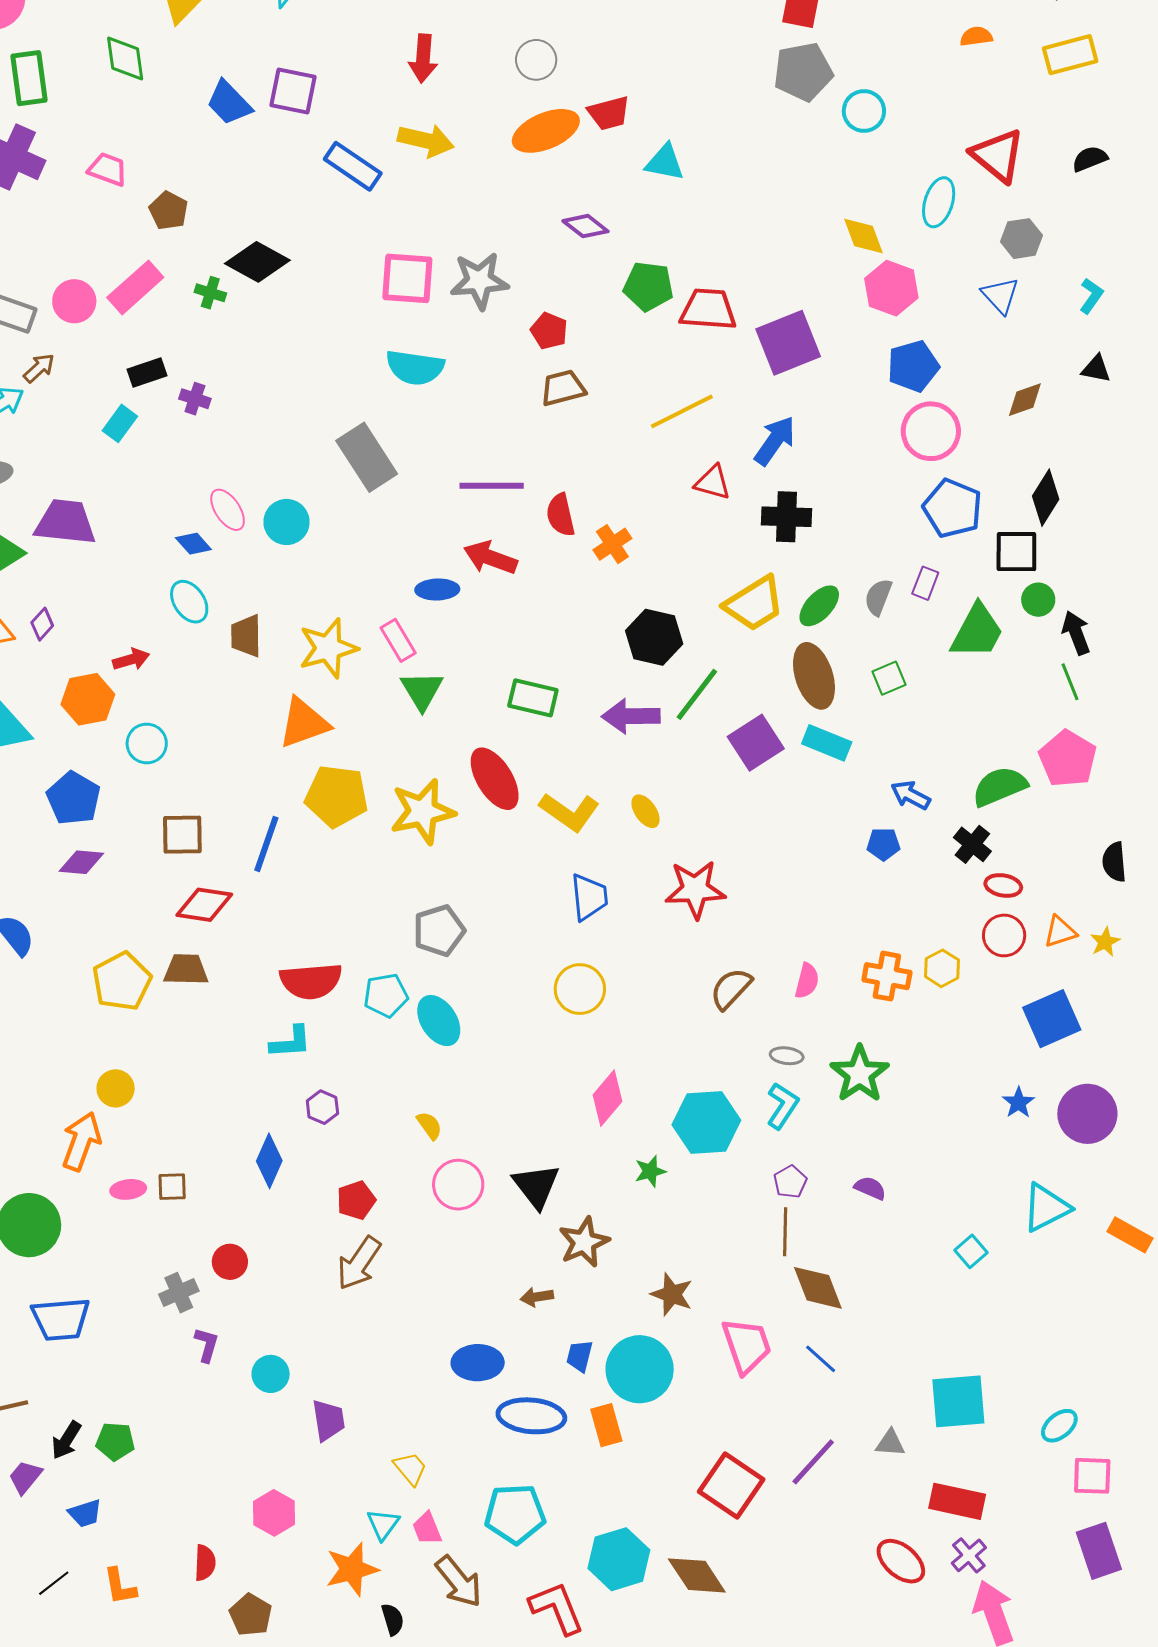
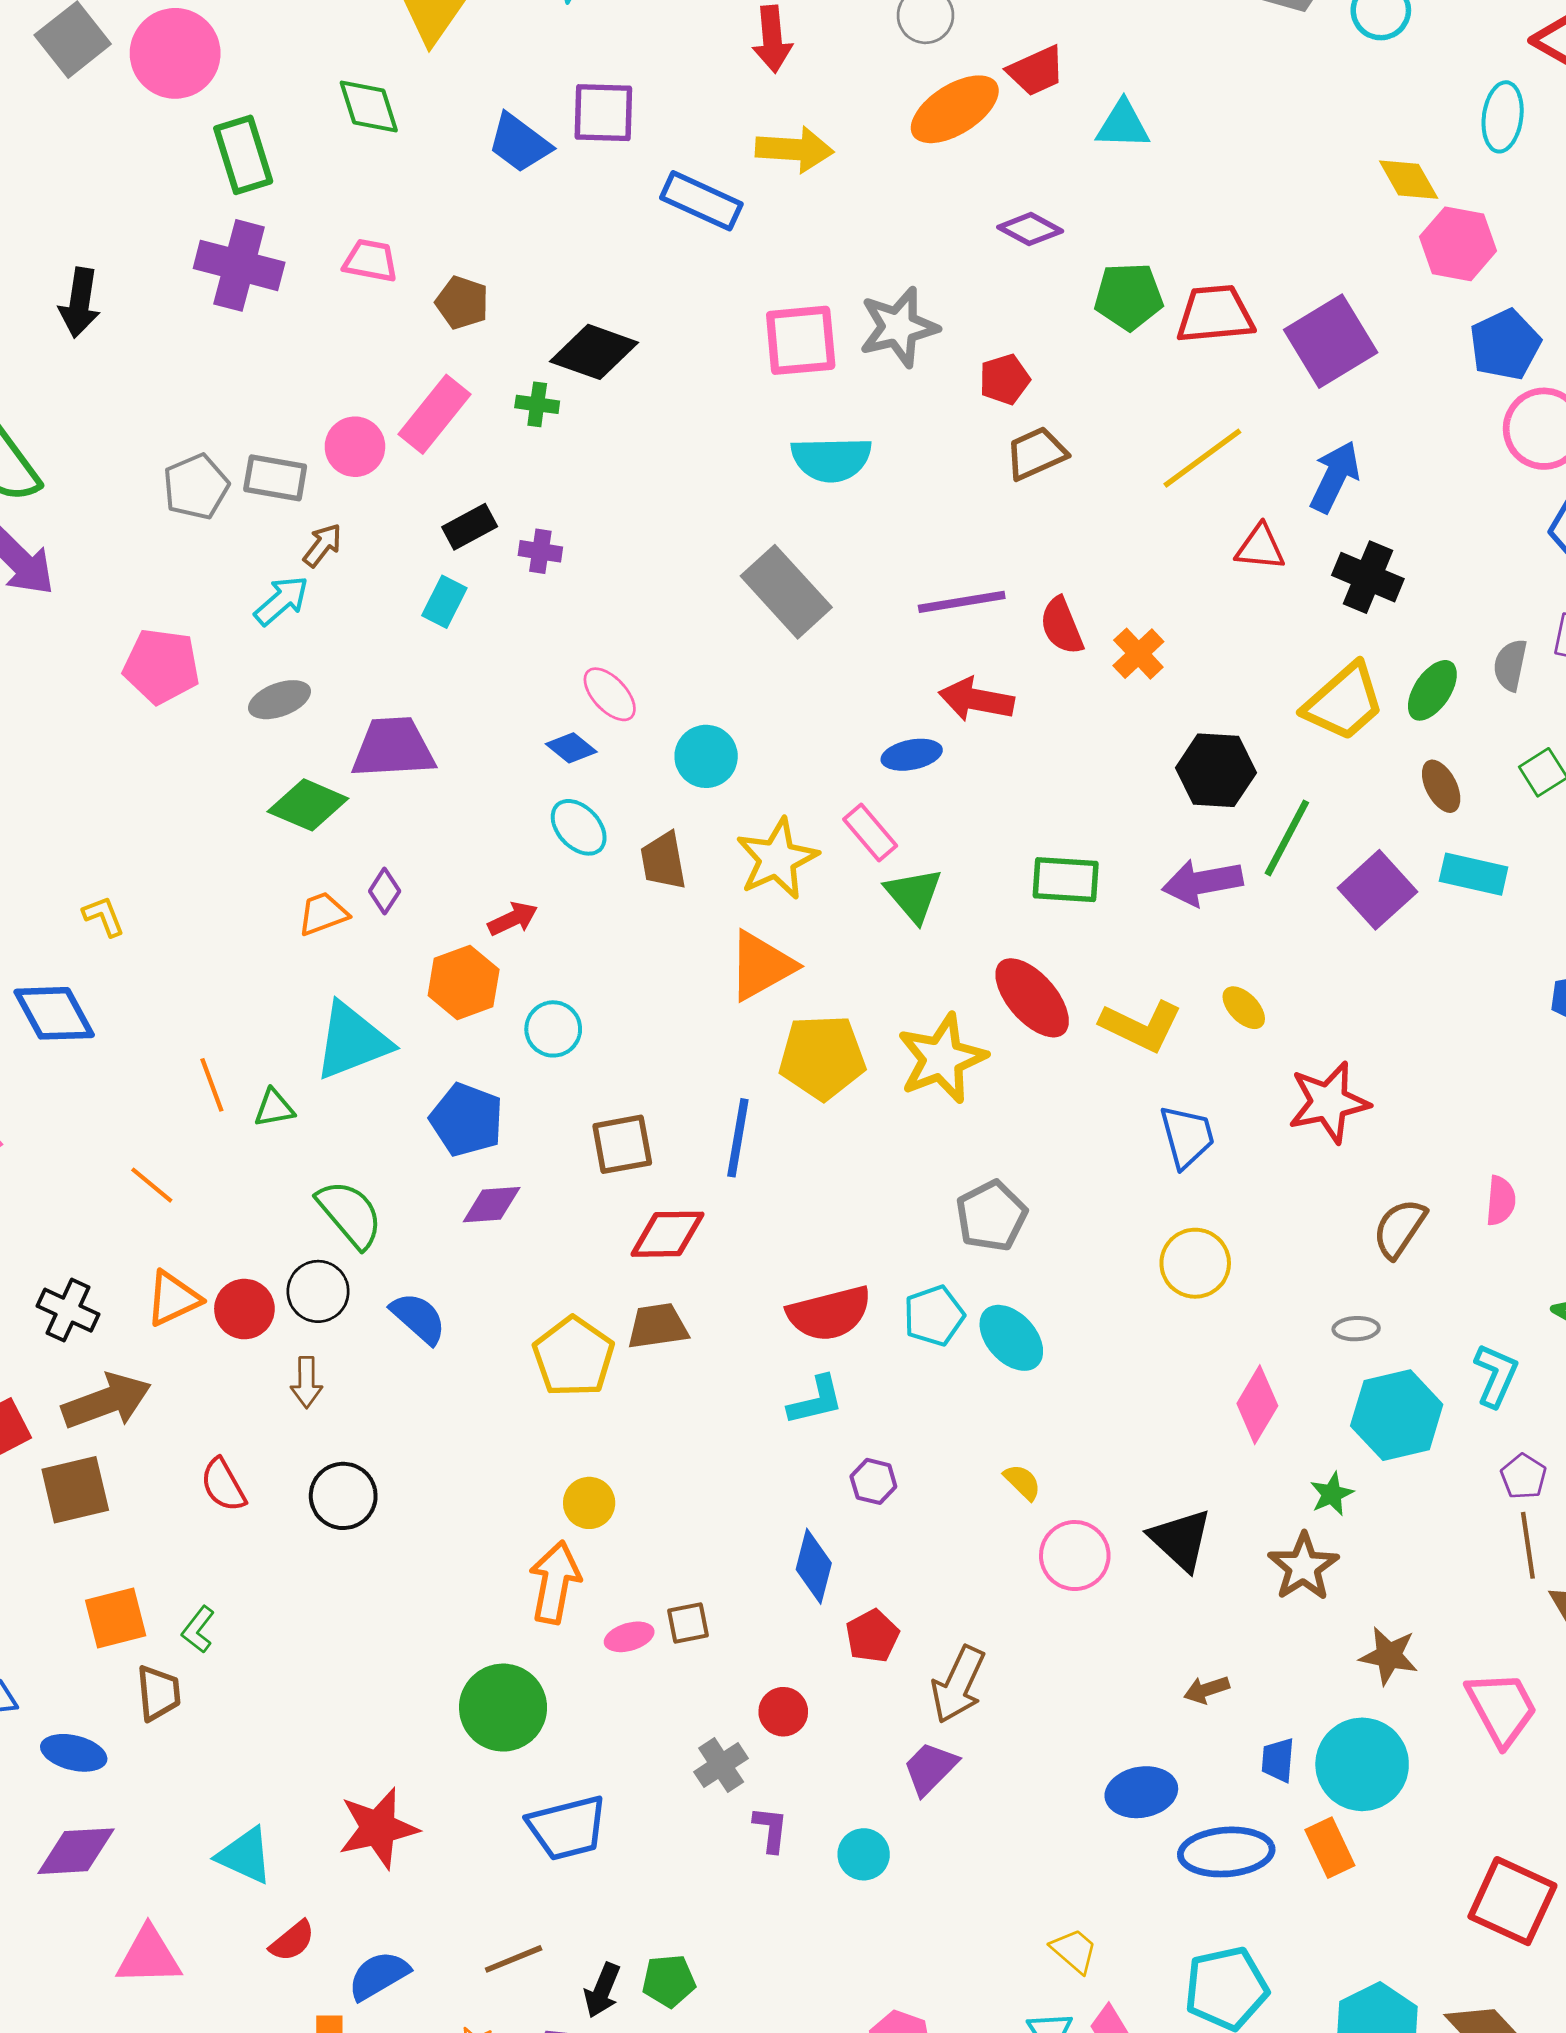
red pentagon: (549, 331) -> (1005, 379), turned -30
black cross: (787, 517) -> (1368, 577), turned 30
cyan circle: (287, 522) -> (706, 756), moved
brown ellipse: (814, 676) -> (1441, 786), size x0.6
gray ellipse: (787, 1056) -> (1356, 1329), moved
red pentagon: (356, 1200) -> (872, 1636), moved
brown star: (584, 1242) -> (1303, 1567), moved
purple trapezoid: (328, 1420) -> (930, 1768), moved, turned -117

